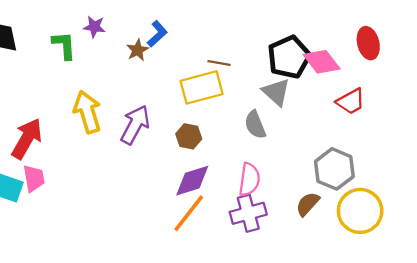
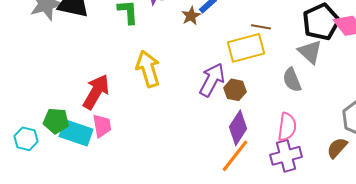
purple arrow: (135, 125) -> (212, 80), moved
purple diamond: (192, 181) -> (238, 128), turned -40

